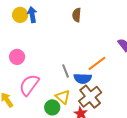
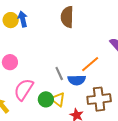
brown semicircle: (77, 15) -> (67, 17), size x1.5
brown cross: (90, 97) -> (99, 99), moved, turned 35
green circle: (52, 107) -> (46, 99), moved

